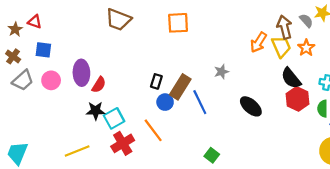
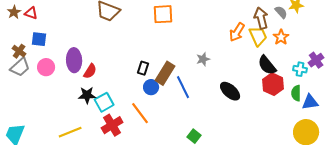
brown star: (15, 29) -> (14, 12), moved
brown cross: (13, 56) -> (19, 51), moved

